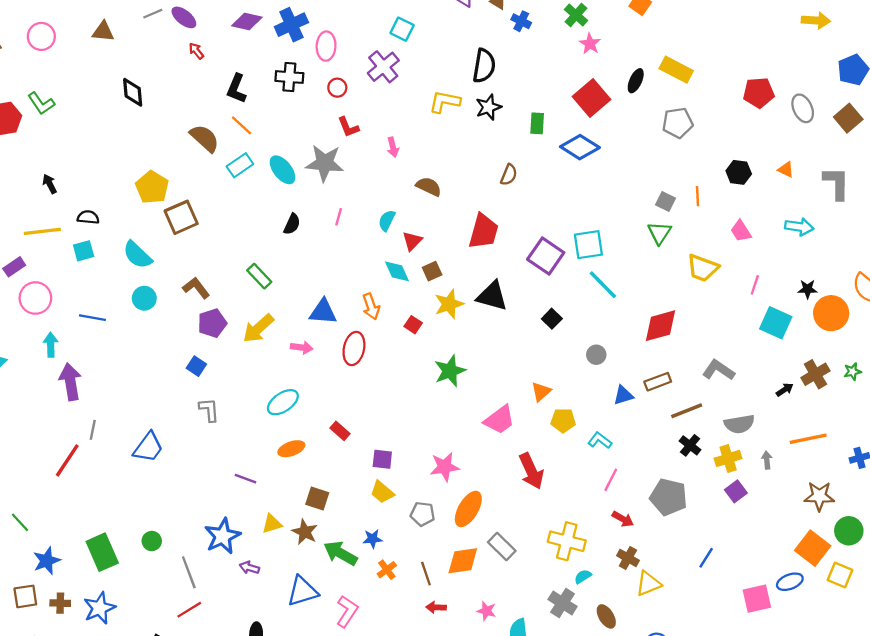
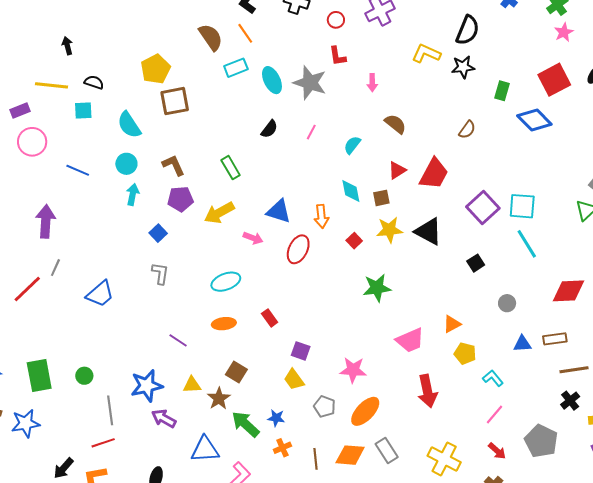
red triangle: (412, 241) -> (397, 170), moved
cyan arrow: (51, 345) -> (133, 194), moved
purple arrow: (249, 568) -> (164, 418), size x1.4

